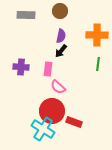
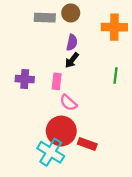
gray rectangle: (26, 15) -> (45, 18), moved
orange cross: (97, 35) -> (114, 27), moved

